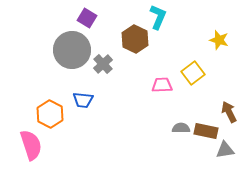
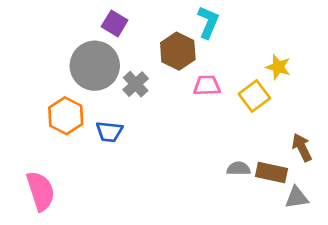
yellow star: (219, 40) -> (278, 67), moved
pink trapezoid: (162, 85) -> (207, 85), moved
orange hexagon: (50, 114) -> (66, 116), moved

